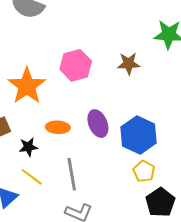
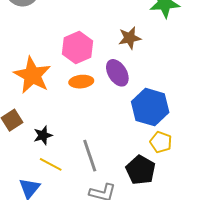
purple ellipse: (98, 124) -> (117, 73), moved
orange ellipse: (58, 127) -> (81, 82), moved
black pentagon: (160, 202) -> (141, 170), moved

